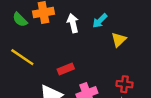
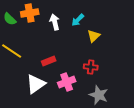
red cross: (125, 84) -> (91, 67), moved

